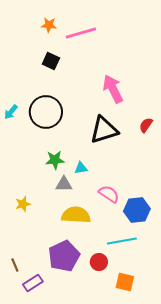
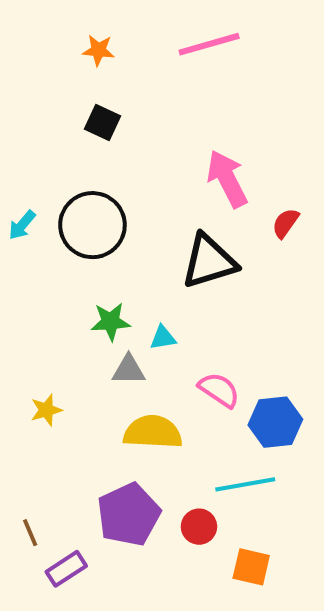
pink line: (81, 33) -> (209, 44), moved
red semicircle: (146, 125) -> (285, 223), moved

